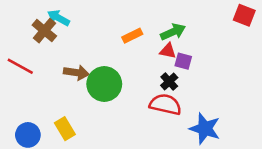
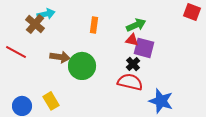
cyan arrow: (58, 18) -> (46, 14), turned 138
orange rectangle: (132, 36) -> (94, 25), moved, turned -56
purple square: (183, 61) -> (144, 48), size x1.5

